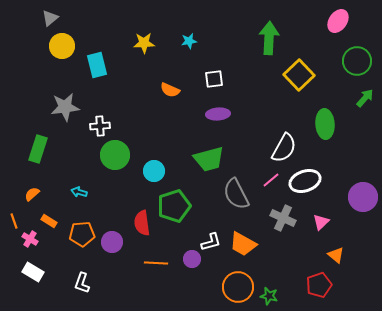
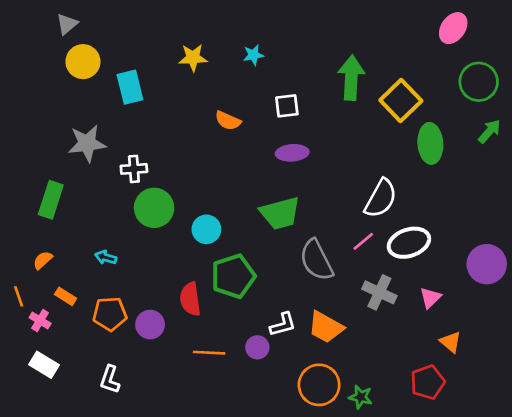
green arrow: (269, 38) -> (351, 78), moved
green ellipse: (325, 124) -> (430, 143), moved

